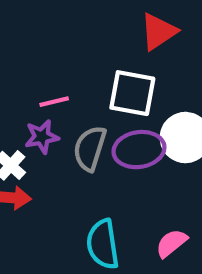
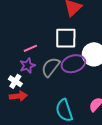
gray semicircle: (90, 148) -> (51, 67), turned 30

